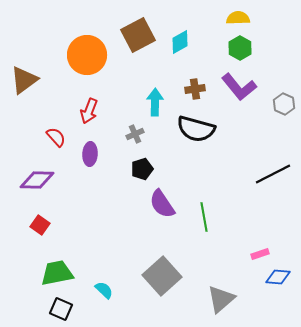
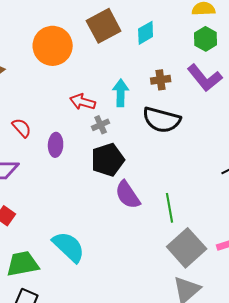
red arrow: (89, 111) -> (83, 102), moved, turned 85
black pentagon: (142, 169) -> (108, 160), size x1.5
gray square: (162, 276) -> (187, 248), moved
cyan semicircle: (104, 290) -> (69, 247), moved, size x1.8

